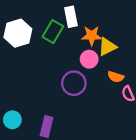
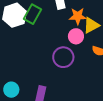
green rectangle: (53, 32) -> (32, 14), moved

